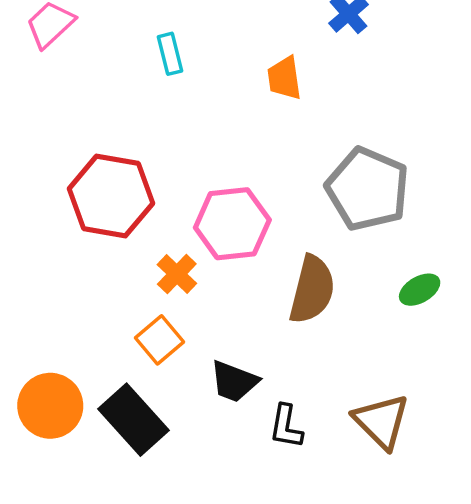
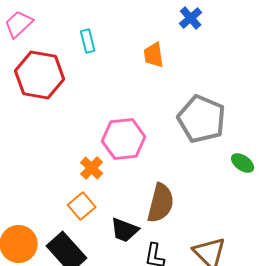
red hexagon: (111, 196) -> (40, 75), moved
brown semicircle: (312, 290) -> (161, 203), moved
green ellipse: (420, 290) -> (243, 163), moved, turned 65

